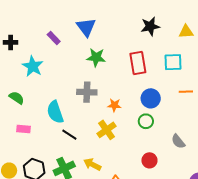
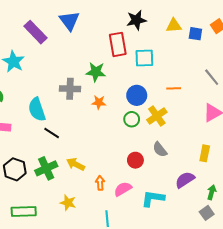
purple rectangle: (54, 38) -> (35, 32), size x1.6
green star: (96, 57) -> (96, 72), moved
cyan square: (173, 62) -> (144, 58), moved
red rectangle: (138, 63) -> (118, 44), moved
yellow cross: (107, 130) -> (157, 116), moved
gray semicircle: (178, 141) -> (160, 150), moved

